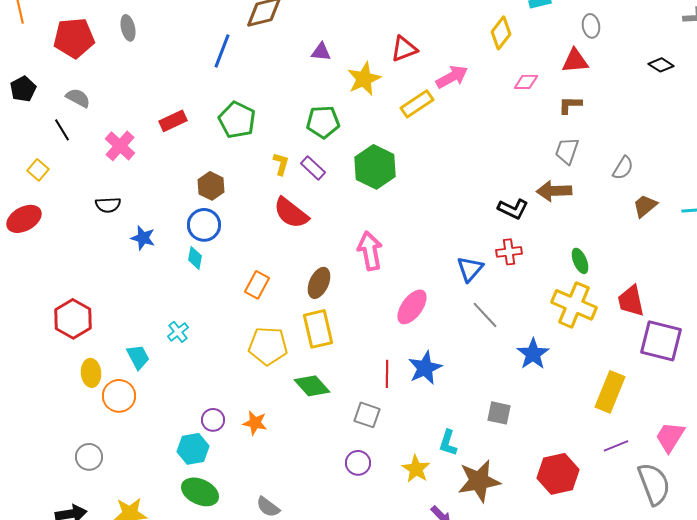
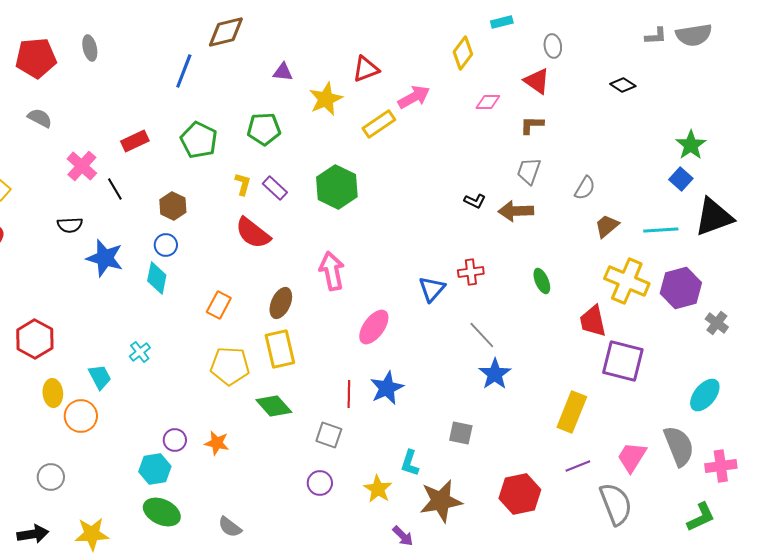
red triangle: (575, 61) -> (537, 81), turned 40
green pentagon: (323, 122) -> (264, 129), moved
black line: (62, 130) -> (115, 189), moved
black L-shape: (513, 209) -> (475, 201), moved, size x0.7
blue circle: (204, 225) -> (166, 245), size x0.7
blue star: (143, 238) -> (105, 258), size x1.5
cyan diamond: (195, 258) -> (157, 278), size x1.4
yellow cross: (574, 305) -> (627, 281), moved
gray line: (485, 315) -> (482, 335), moved

